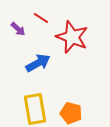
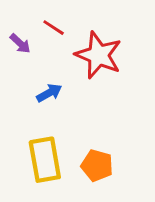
blue arrow: (38, 63) -> (49, 93), size x0.7

